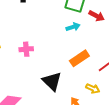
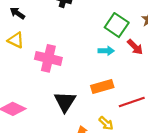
pink cross: (26, 49) -> (48, 58), size x1.6

